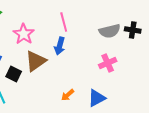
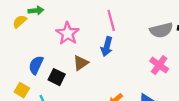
brown triangle: (36, 61) -> (81, 63), size x0.7
pink cross: (108, 63) -> (159, 65), turned -30

